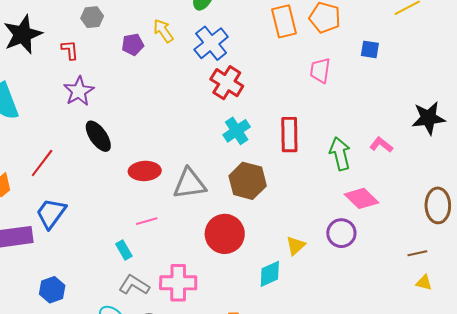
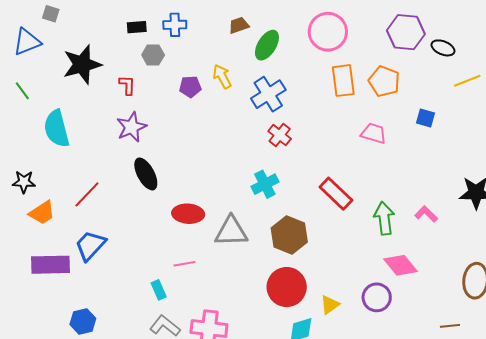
pink trapezoid: (320, 70) -> (374, 133), turned 92
red cross: (227, 83) -> (280, 135), size x0.7
cyan cross: (237, 131) -> (265, 184), moved
red rectangle: (289, 135) -> (336, 194), turned -52
red circle: (225, 234) -> (287, 287), moved

